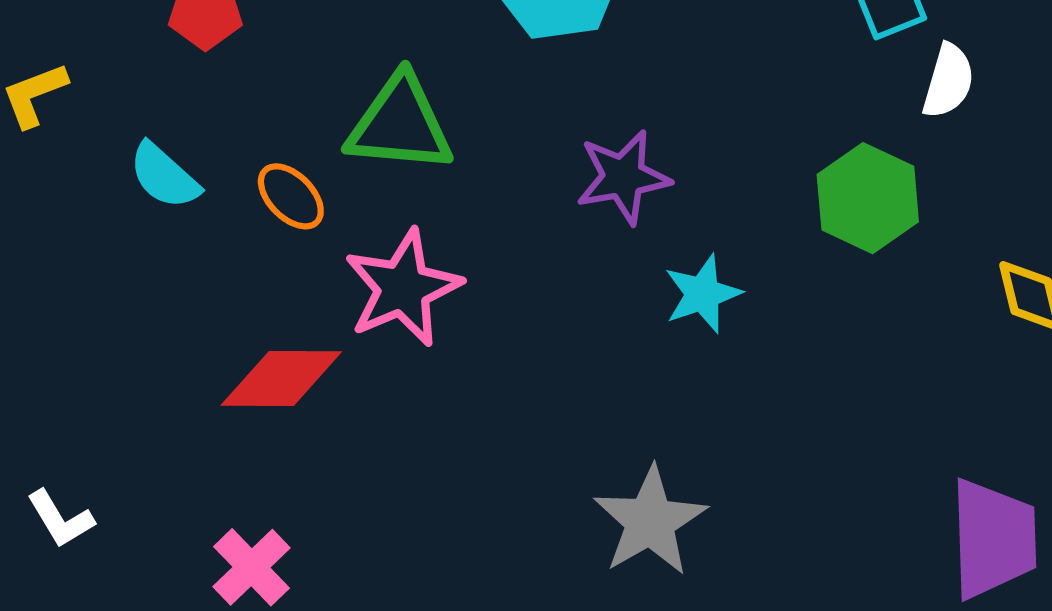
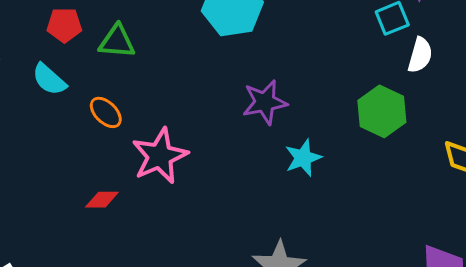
green triangle: (400, 124) -> (117, 41), moved, size x0.7
cyan semicircle: (164, 176) -> (49, 79), moved
red diamond: (281, 379) -> (102, 200), size x0.6

